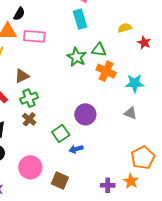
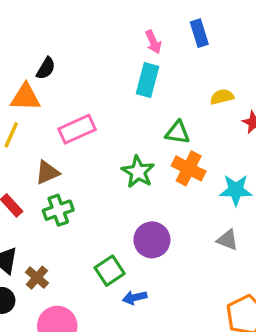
cyan rectangle: (80, 19) -> (147, 80), turned 30
pink rectangle: (34, 36) -> (77, 129), moved, turned -30
green star: (77, 57) -> (138, 172), moved
brown cross: (29, 119) -> (37, 278), moved

